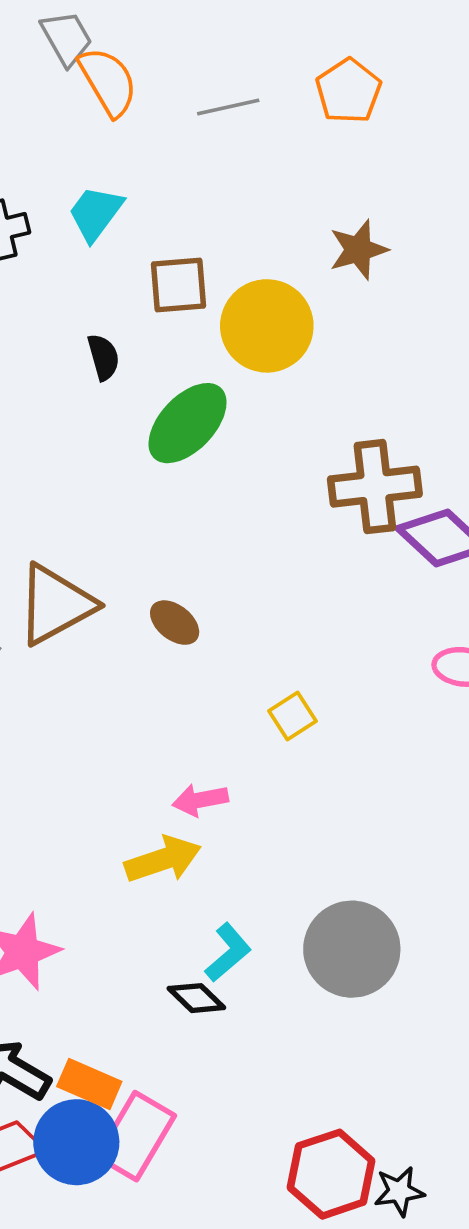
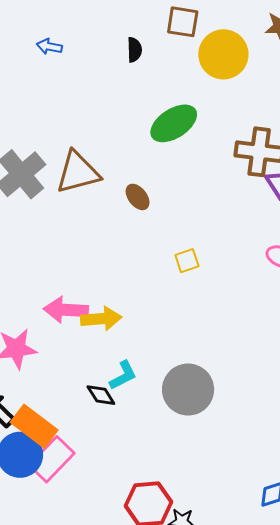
green ellipse: (188, 423) -> (174, 123), moved
pink arrow: (200, 800) -> (66, 310), moved, size x1.5
orange rectangle: (89, 1084) -> (34, 426), size x1.4

